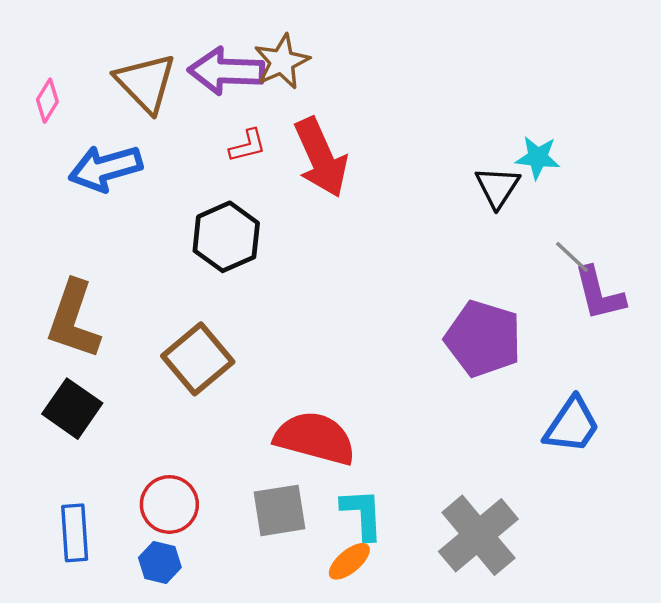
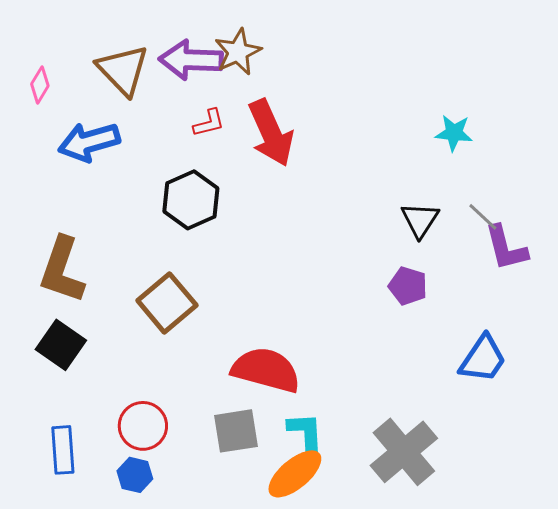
black triangle: (497, 187) -> (420, 220), moved
purple pentagon: (483, 339) -> (408, 286), size x0.6
orange ellipse: (349, 561) -> (295, 474), size x1.5

